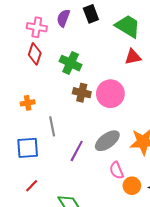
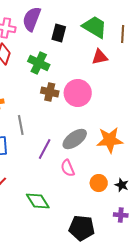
black rectangle: (91, 14) -> (59, 33), moved, turned 36
purple semicircle: (63, 18) -> (32, 19), size x1.4
pink semicircle: (117, 170) -> (68, 168), moved

